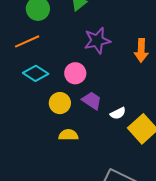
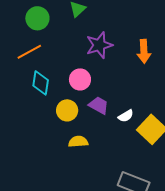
cyan diamond: (36, 73) -> (41, 83), turned 70

